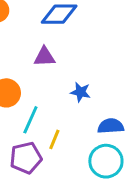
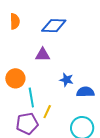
cyan line: (30, 120) -> (31, 98), turned -36
blue semicircle: (111, 126) -> (85, 92), moved

